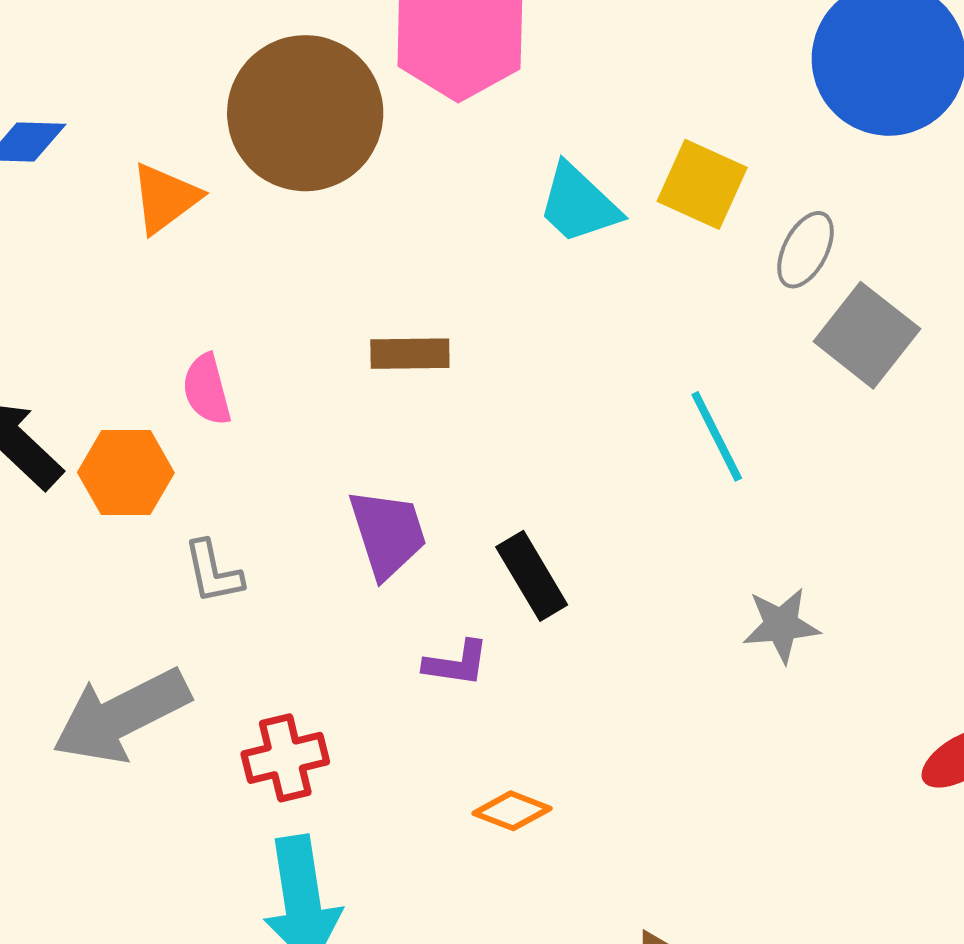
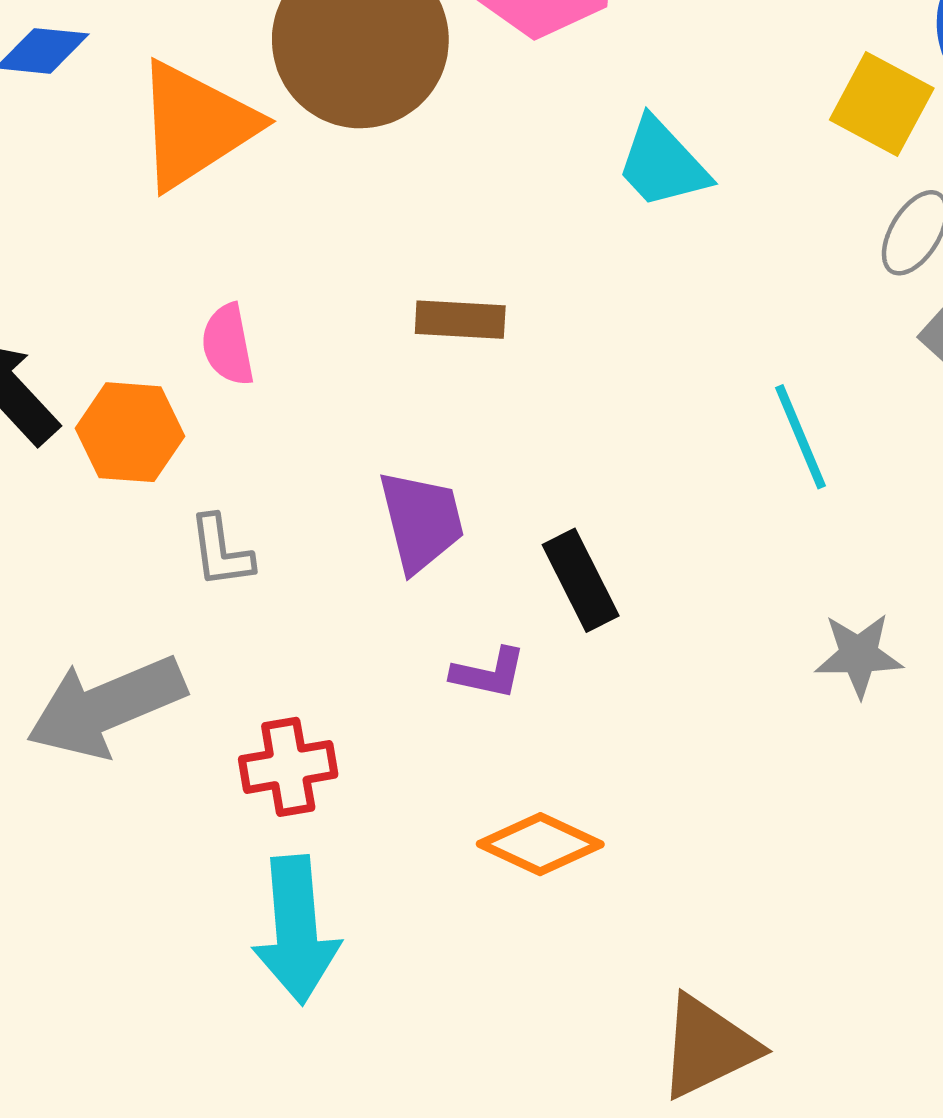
yellow square: (702, 184) -> (882, 104), moved
orange triangle: (165, 198) -> (196, 125), size x1.6
orange diamond: (512, 811) -> (540, 844), size x1.4

